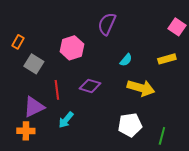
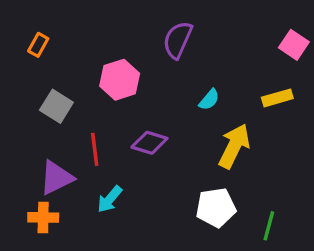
orange rectangle: (18, 42) -> (38, 45), moved
yellow arrow: (141, 88) -> (234, 146), turned -80

